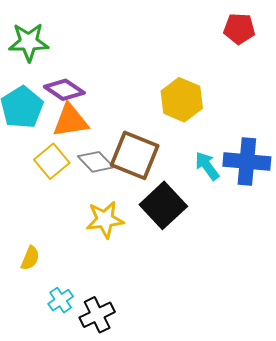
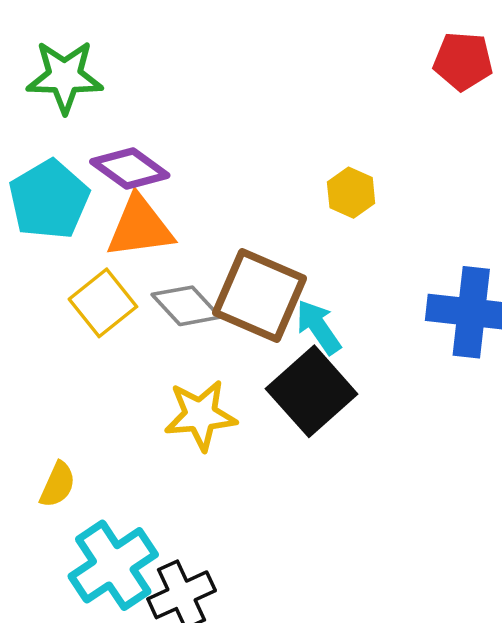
yellow hexagon: (182, 100) -> (351, 193), size x0.6
cyan arrow: (207, 166) -> (318, 327), moved
cyan cross: (61, 300) -> (113, 565), size x1.8

